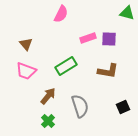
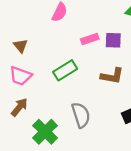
brown arrow: (48, 96) -> (19, 107), moved
green cross: (48, 121) -> (45, 132), size x1.6

